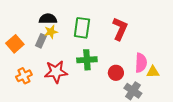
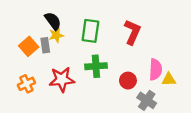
black semicircle: (48, 19) -> (53, 21), turned 54
gray rectangle: (41, 41) -> (45, 45), turned -32
orange square: (15, 44) -> (29, 46), moved

